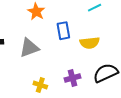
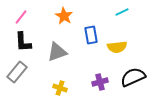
yellow cross: (40, 85) -> (60, 88), moved

